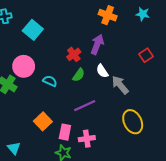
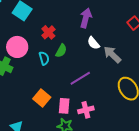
red cross: (74, 54) -> (48, 32), moved
green semicircle: (79, 75) -> (61, 51), moved
cyan semicircle: (50, 81) -> (44, 58), turned 56

